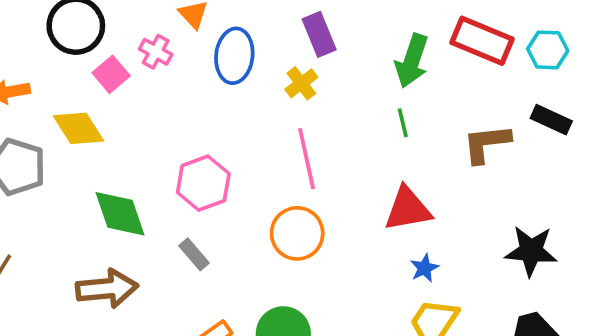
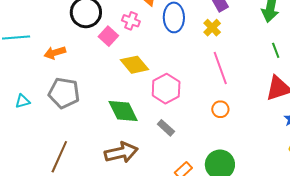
green line: (403, 123) -> (276, 50), moved
yellow diamond: (78, 128) -> (134, 65), moved
orange circle: (297, 233) -> (220, 109), size x0.6

